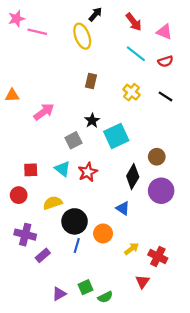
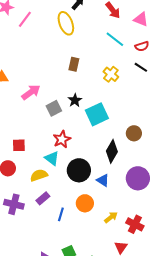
pink line: (37, 32) -> (25, 19), turned -66
black line: (166, 96) -> (141, 67), moved
gray square: (73, 140) -> (54, 108), moved
cyan triangle: (62, 169) -> (52, 158), moved
red star: (88, 172) -> (62, 139), moved
purple circle: (161, 191) -> (138, 178), moved
black circle: (75, 221) -> (79, 170), moved
purple rectangle: (43, 255) -> (43, 198), moved

